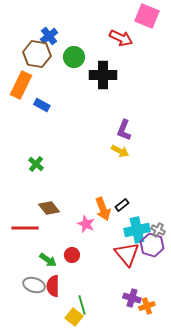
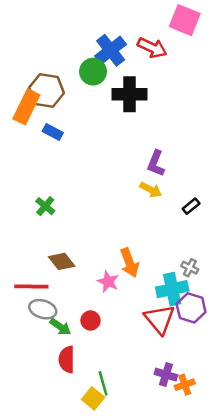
blue cross: (49, 36) -> (111, 50), moved, size x1.4
brown hexagon: (37, 54) -> (47, 90), moved
black rectangle: (122, 205) -> (191, 206), moved
gray cross: (158, 230) -> (190, 268), moved
gray ellipse: (34, 285) -> (43, 309), moved

